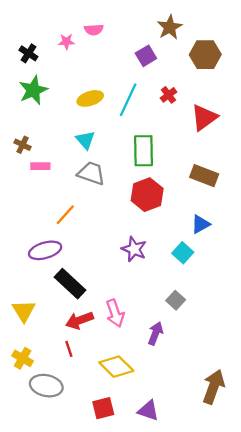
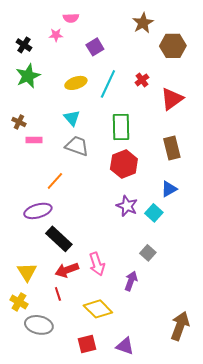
pink semicircle: (94, 30) -> (71, 18), moved
purple square: (146, 56) -> (95, 47), moved
brown rectangle: (204, 176) -> (172, 148), turned 55
purple star: (134, 249) -> (127, 206), moved
yellow triangle: (24, 311) -> (27, 272), moved

